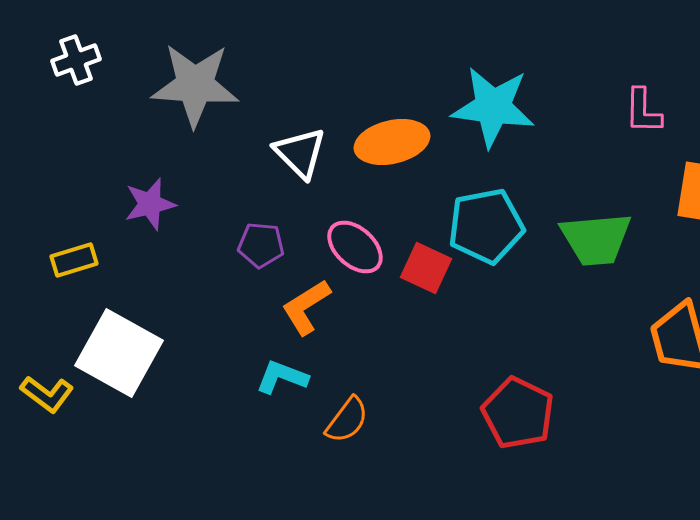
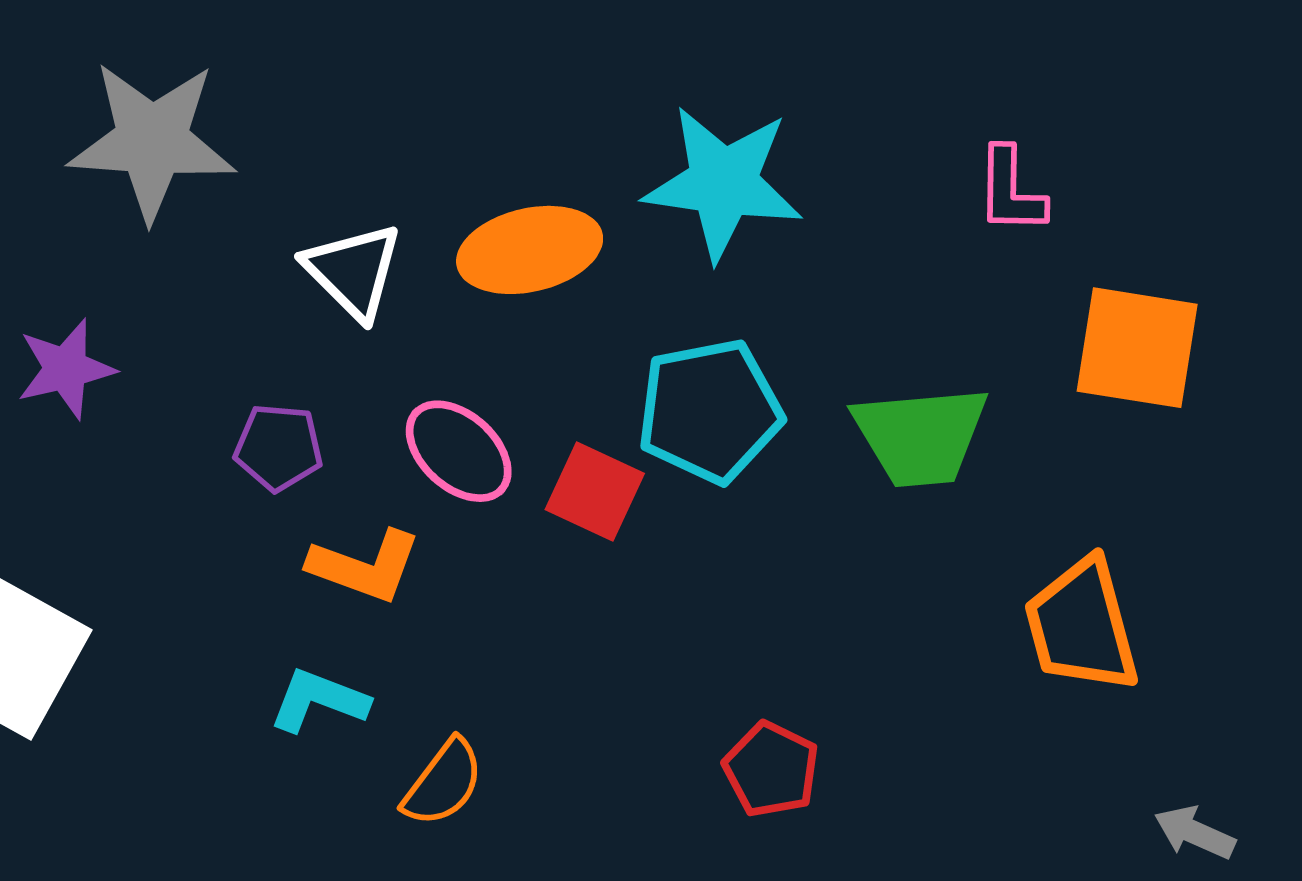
orange L-shape: (306, 307) -> (365, 566), turned -128
red pentagon: (518, 413) -> (771, 769), size x0.7

